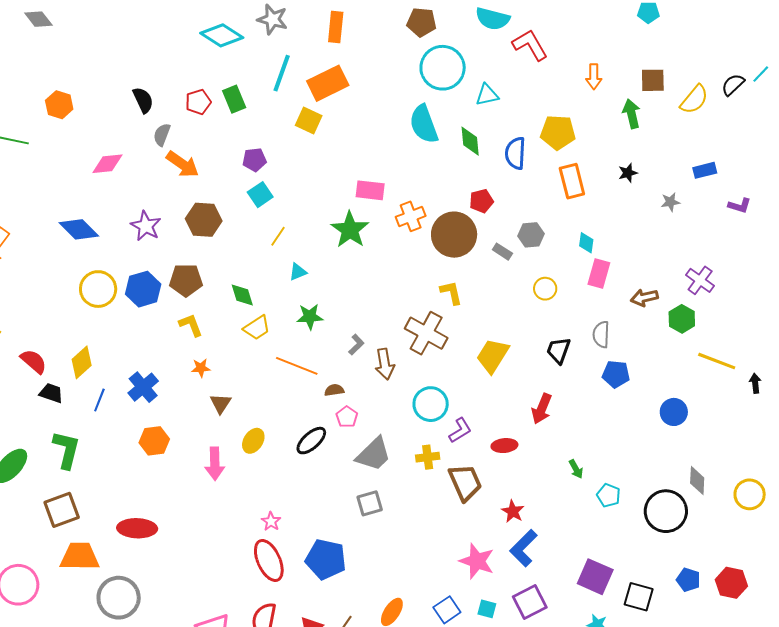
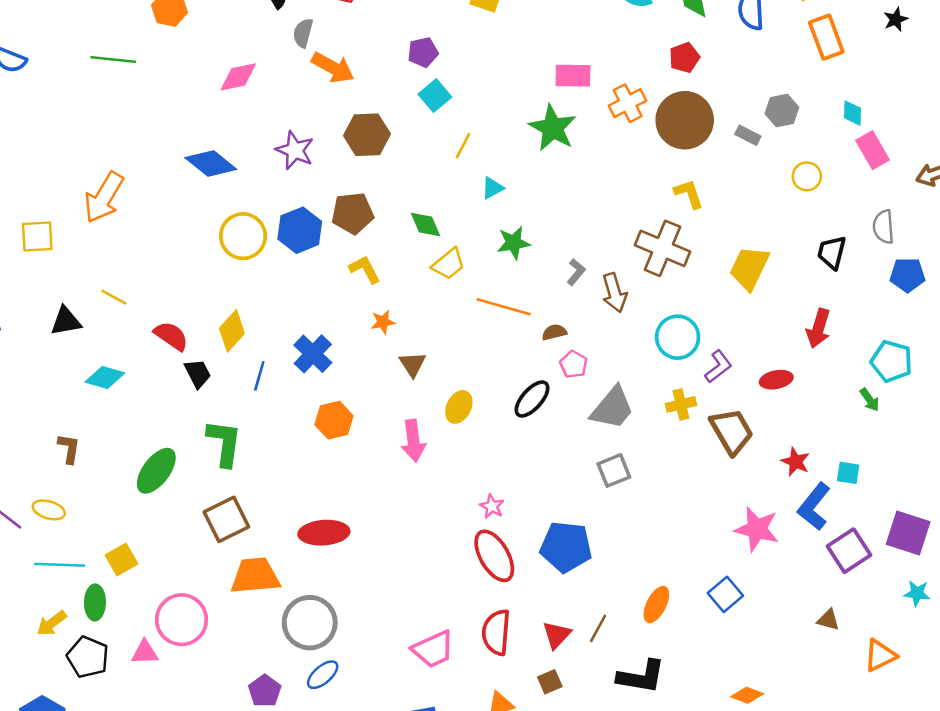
red pentagon: (481, 201) -> (684, 58), moved
pink rectangle: (599, 274) -> (873, 150), turned -40
black trapezoid: (51, 393) -> (198, 373), turned 50
cyan pentagon: (609, 495) -> (892, 361), moved, size x1.4
purple square: (530, 602) -> (849, 551), moved
cyan square: (487, 609) -> (848, 473), moved

